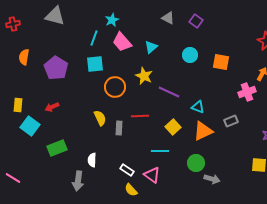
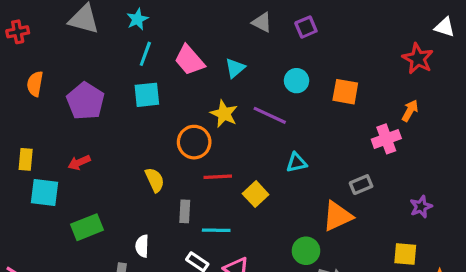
cyan star: (112, 20) -> (137, 19), moved
purple square: (196, 21) -> (306, 27), turned 32
orange circle: (115, 87) -> (194, 142), moved
purple line: (169, 92) -> (270, 115), moved
cyan triangle: (198, 107) -> (297, 163), moved, turned -32
cyan square: (30, 126) -> (44, 192), turned -30
yellow square: (173, 127) -> (256, 194), moved
gray rectangle: (119, 128) -> (185, 211), moved
orange triangle: (203, 131) -> (337, 216), moved
cyan line: (160, 151) -> (216, 230), moved

